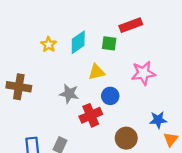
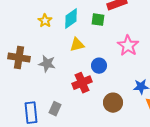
yellow triangle: (96, 72) -> (77, 45), moved
pink star: (143, 73) -> (128, 46), turned -30
gray star: (69, 94) -> (47, 64), moved

